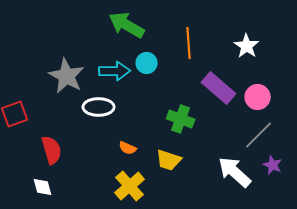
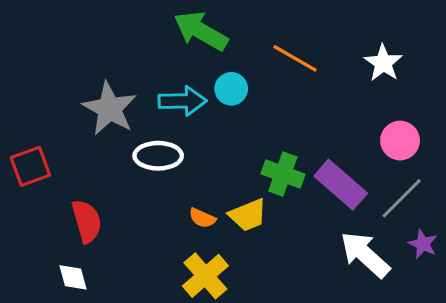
orange line: (189, 43) -> (295, 58), turned -56
purple rectangle: (219, 88) -> (341, 185), moved
yellow trapezoid: (169, 160) -> (248, 215), moved, turned -40

